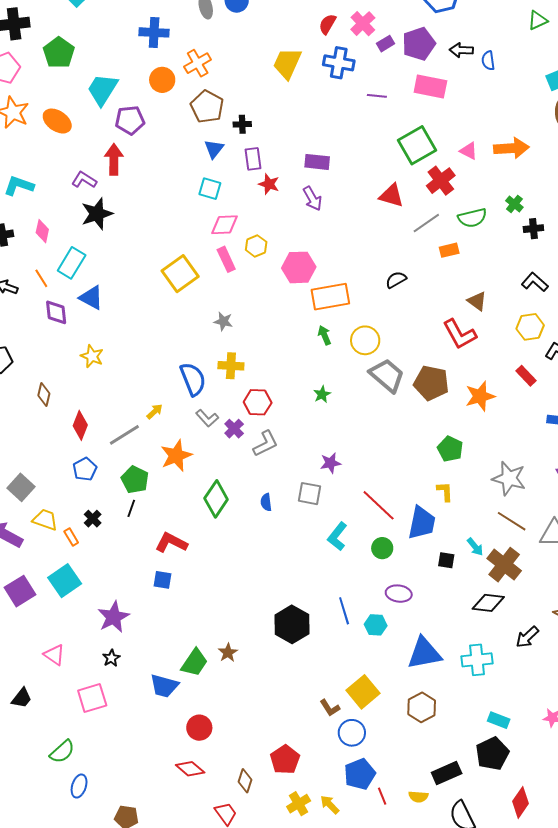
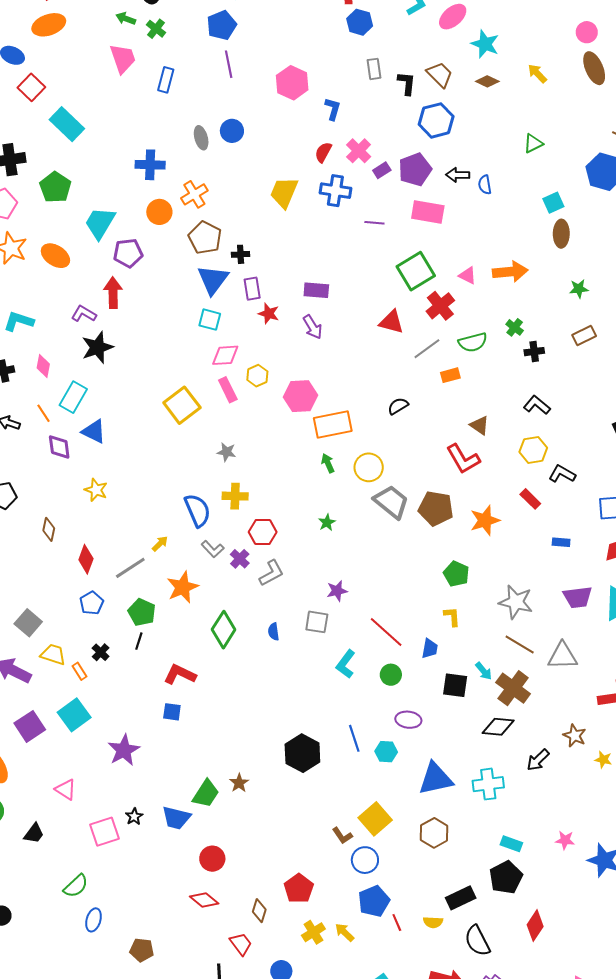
blue triangle: (214, 149) -> (213, 280), size x1.6
blue trapezoid: (422, 523) -> (430, 648), size x0.6
black square: (446, 560) -> (455, 685), size x1.5
black star: (111, 658) -> (134, 816), moved

